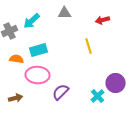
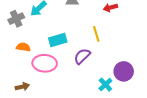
cyan rectangle: (39, 50) -> (58, 40), moved
purple semicircle: (61, 92) -> (82, 56), moved

